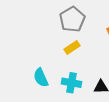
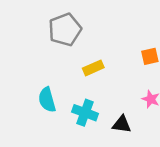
gray pentagon: (72, 19) -> (65, 30), moved

